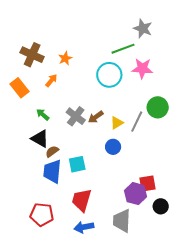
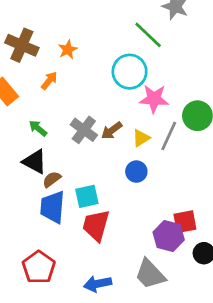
green line: (123, 49) -> (148, 35), turned 65
pink star: (142, 69) -> (154, 99), moved
red trapezoid: (82, 200) -> (96, 225), moved
red pentagon: (42, 215) -> (39, 267), turned 30
gray trapezoid: (122, 221) -> (150, 274), turned -45

